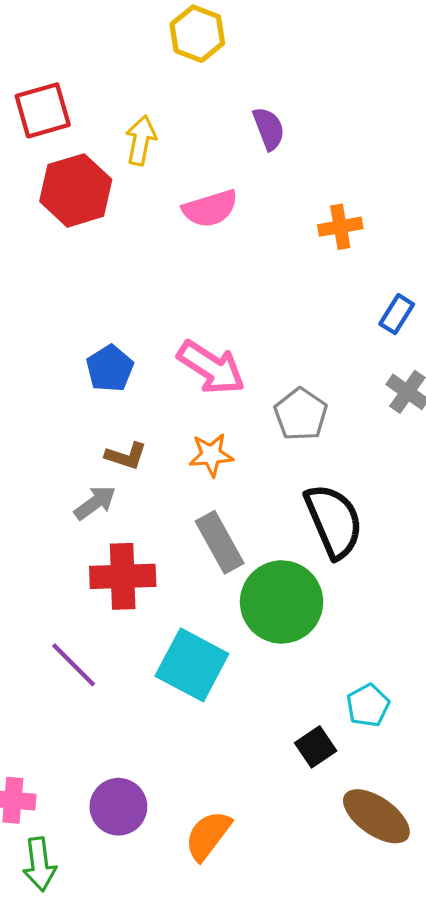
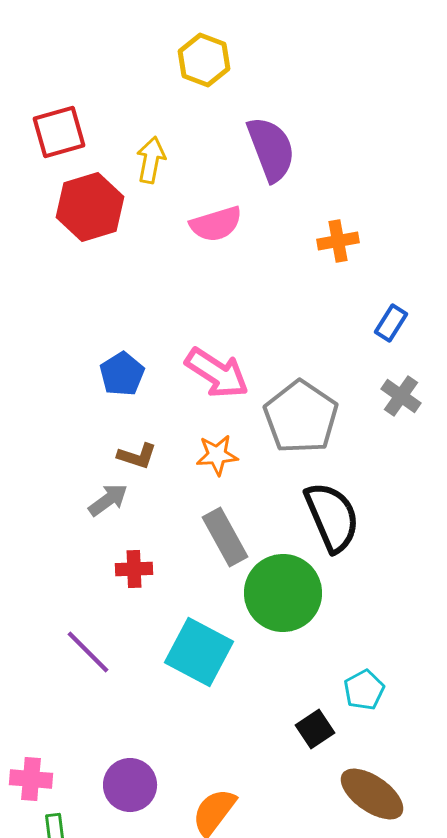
purple semicircle: (269, 129) -> (271, 149), size x1.6
gray pentagon: (301, 414) -> (301, 417), size x1.5
red cross: (123, 576) -> (134, 569), size x0.6

